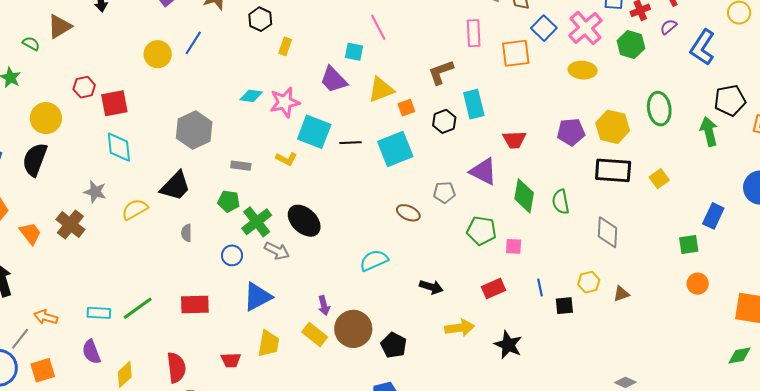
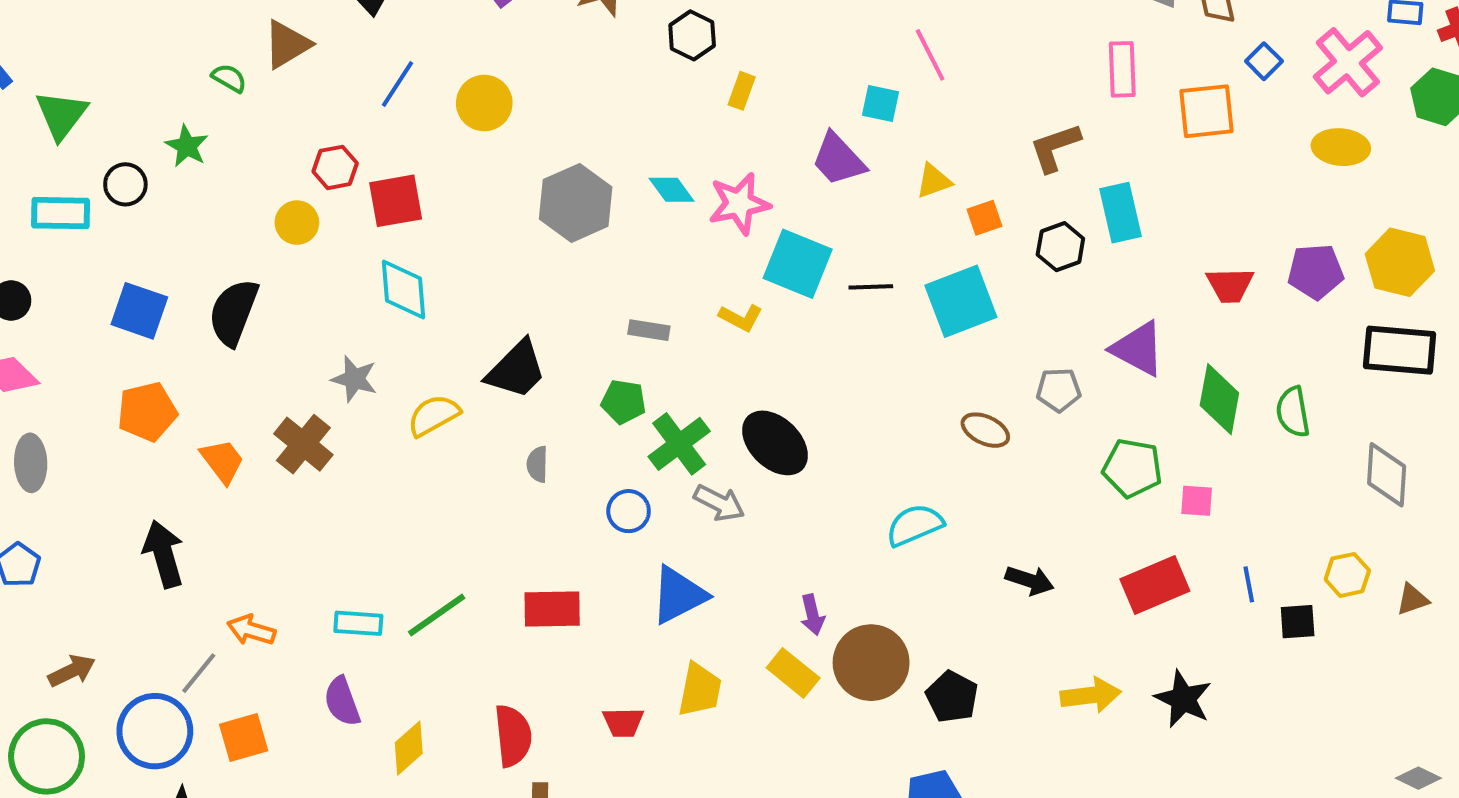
blue square: (544, 28) -> (1264, 61), size x0.7
blue line: (193, 43) -> (398, 84), moved
yellow triangle: (381, 90) -> (934, 181), size x0.7
cyan diamond: (251, 96) -> (672, 190), turned 45
yellow circle: (46, 118) -> (297, 223), moved, size x0.7
gray hexagon: (194, 130) -> (576, 203), moved
red trapezoid: (514, 140) -> (1230, 285), moved
red rectangle: (493, 288) -> (1155, 585), size x1.4
yellow arrow: (460, 328) -> (1091, 695), moved

